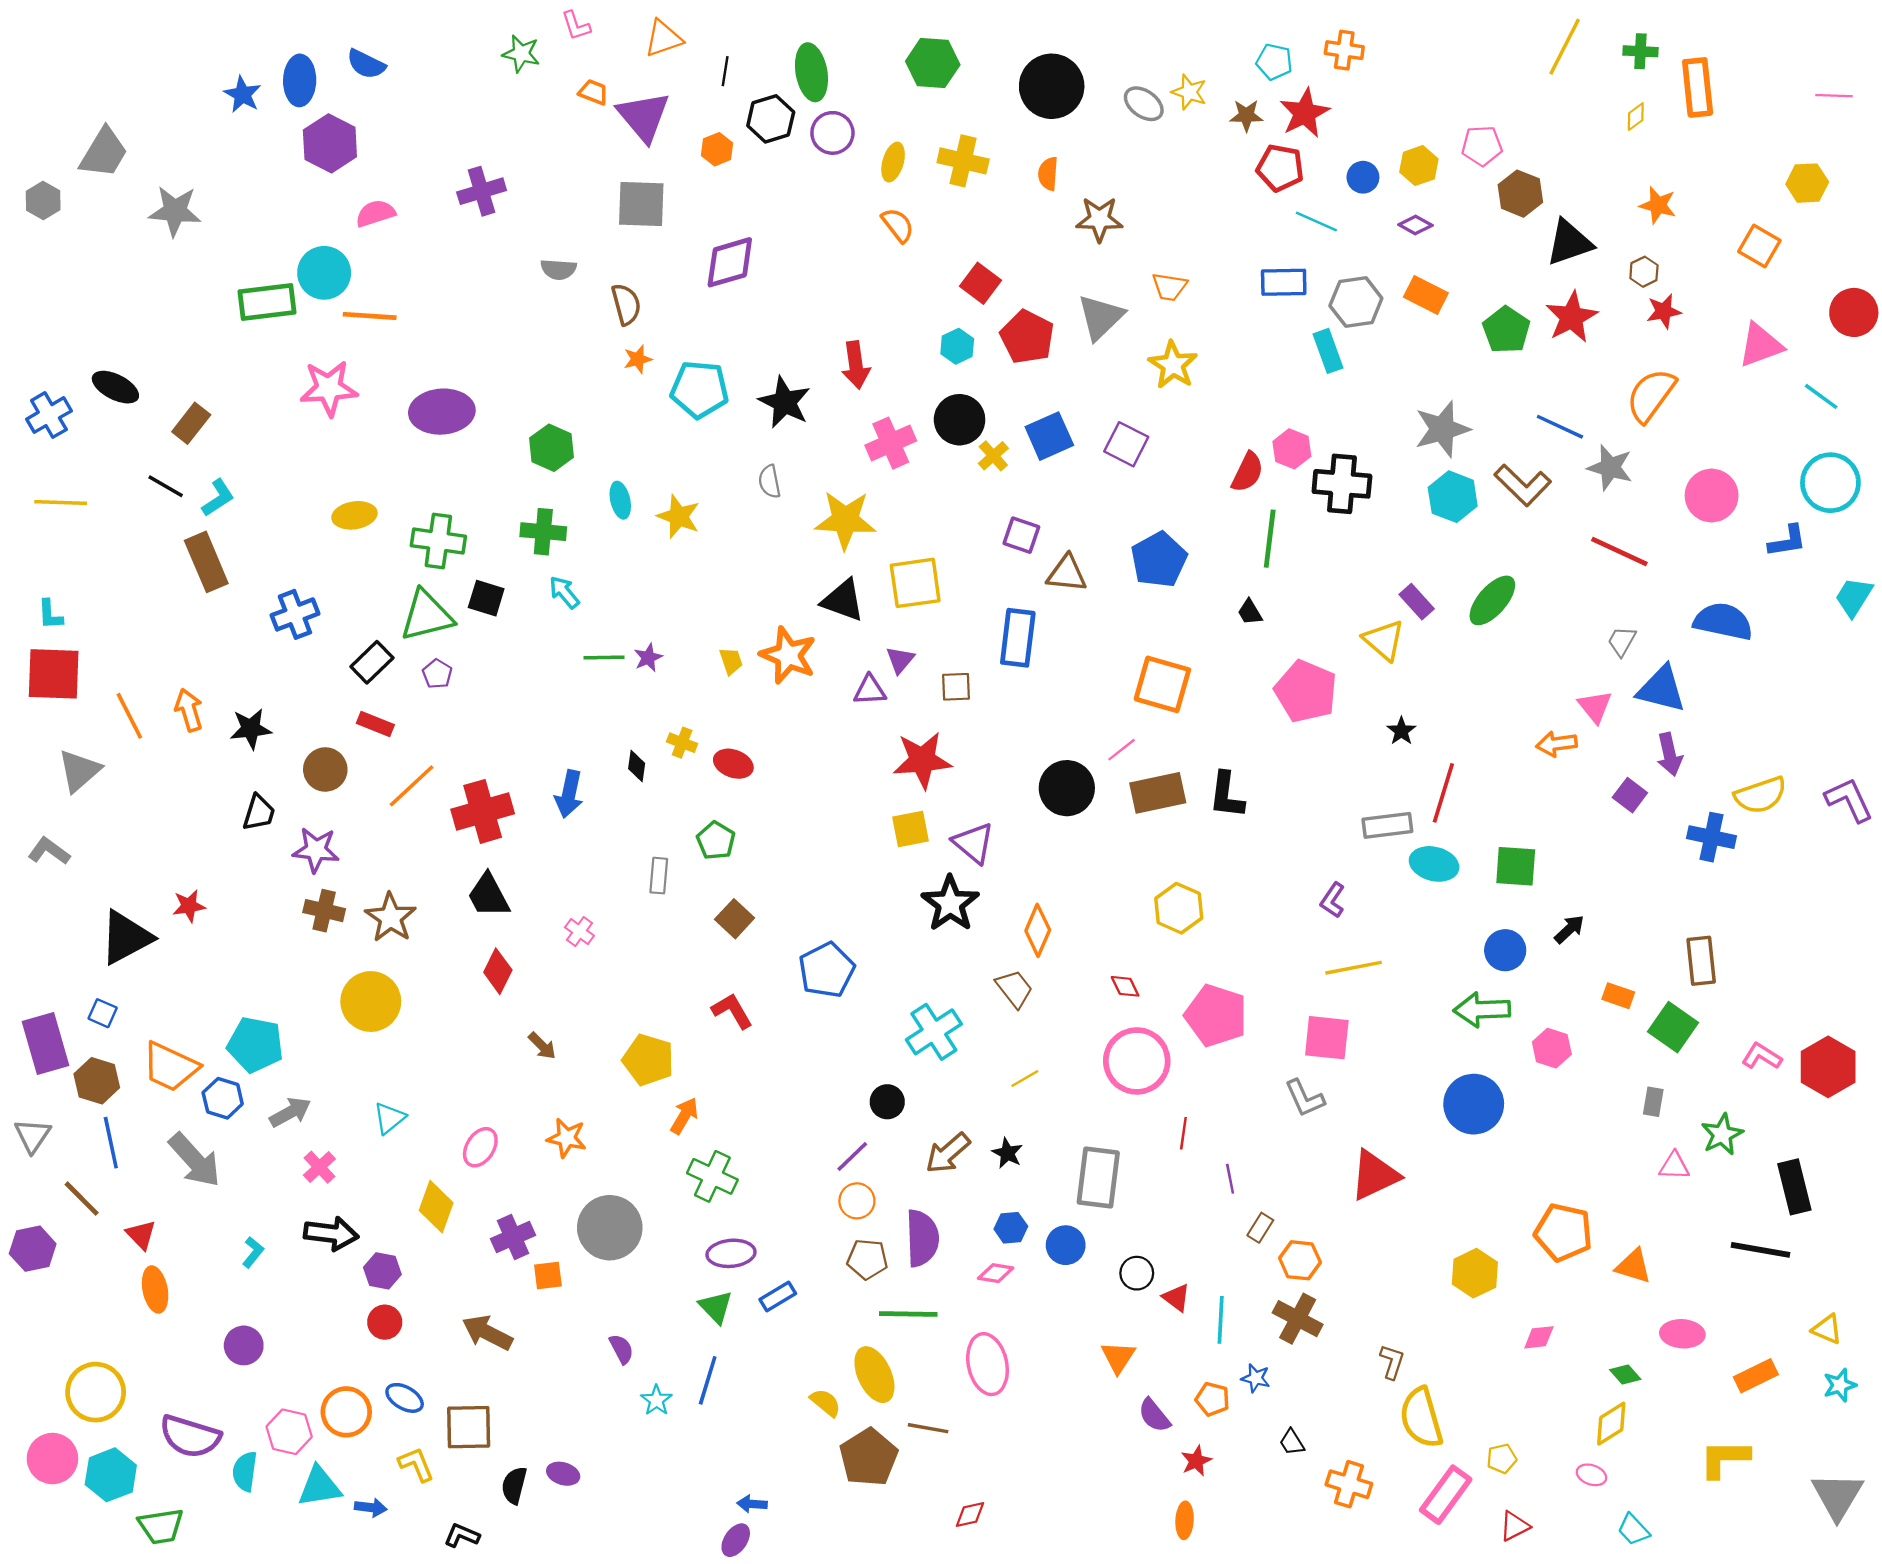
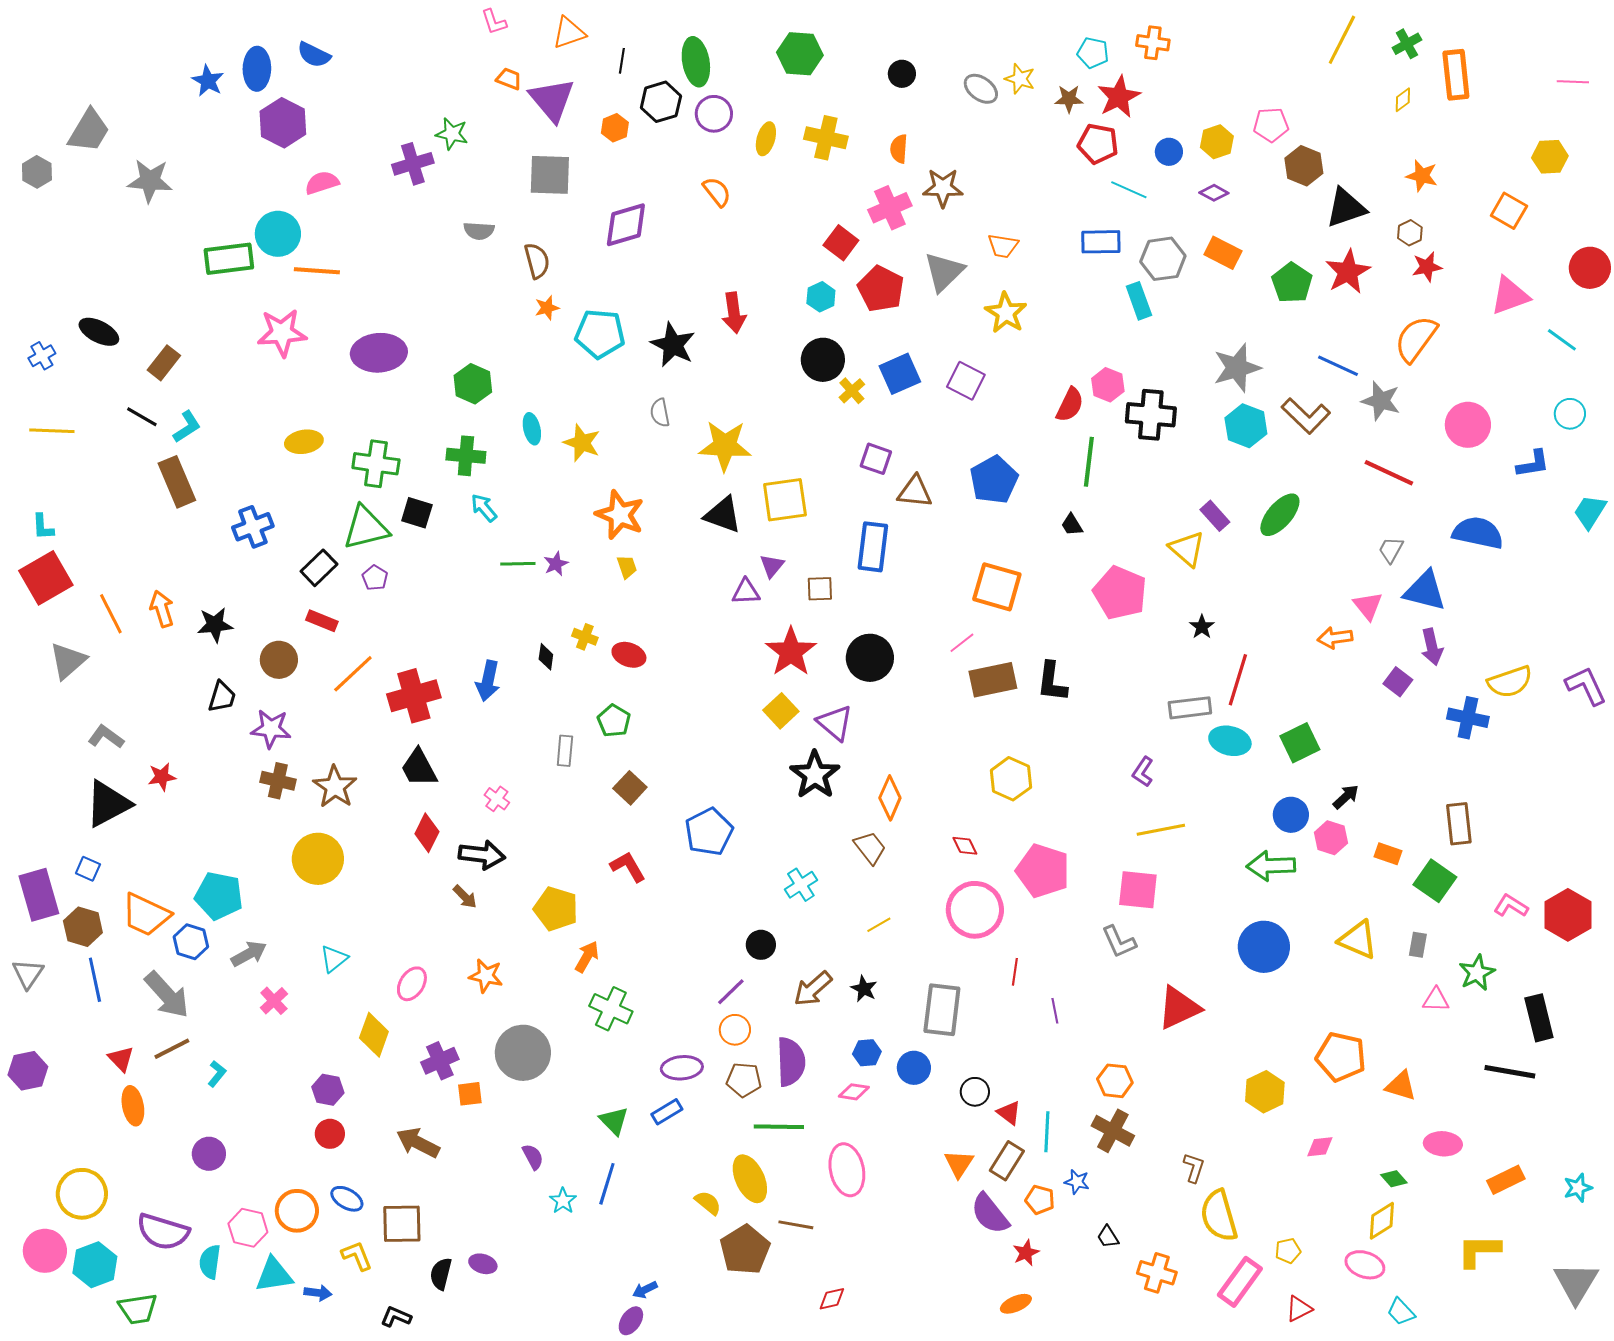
green cross: (1640, 51) -> (1407, 44), turned -32
green star: (521, 54) -> (452, 134), moved
black circle: (1052, 86) -> (902, 74), size x0.5
orange semicircle: (898, 225) -> (717, 192), moved
blue cross: (49, 415) -> (42, 356), size x0.7
pink cross: (891, 443) -> (890, 208), moved
cyan circle: (1830, 483) -> (1570, 414), size x0.6
orange star: (788, 655) -> (620, 515), moved
red square: (54, 674) -> (46, 578), turned -32
red star: (922, 760) -> (791, 652), turned -30
black circle: (1067, 788) -> (870, 658), moved
yellow square: (911, 829) -> (781, 711), turned -32
gray L-shape: (49, 851) -> (106, 737), moved
green square: (1516, 866) -> (1300, 743), turned -30
cyan cross: (934, 1032) -> (801, 885), size x0.7
pink hexagon: (1552, 1048) -> (1331, 838), moved
brown line: (82, 1199) -> (172, 1049), moved, turned -72
brown rectangle: (1260, 1228) -> (1007, 1161), moved, size x1.5
black arrow: (331, 1234) -> (482, 855), moved
purple ellipse: (731, 1253) -> (682, 1068), moved
yellow triangle: (1827, 1329) -> (1358, 940), moved, size x1.5
purple semicircle: (1154, 1415) -> (990, 1214), size x1.4
pink ellipse: (1591, 1475) -> (1365, 1265), size x1.5
blue arrow: (752, 1504) -> (645, 1290), turned -30
orange ellipse: (1185, 1520) -> (1016, 1304), turned 64

